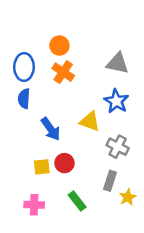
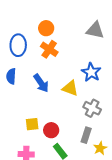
gray triangle: (118, 63) -> (95, 30), moved
blue semicircle: (24, 99) -> (11, 76), moved
blue arrow: (51, 129) -> (41, 83), moved
red circle: (64, 163) -> (51, 130), moved

